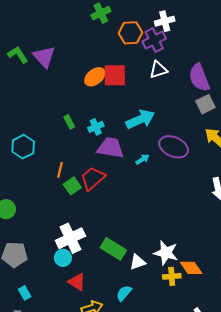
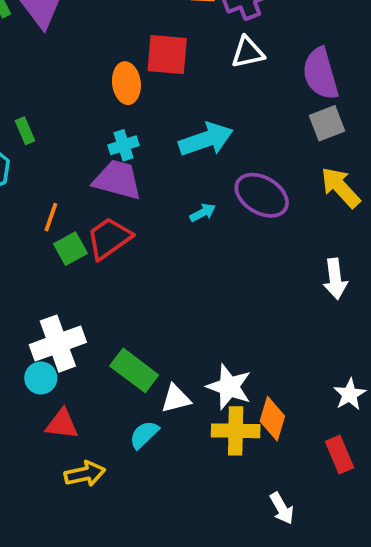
orange ellipse: (95, 77) -> (126, 83), moved, turned -65
green rectangle: (69, 122) -> (25, 131), moved
purple trapezoid: (110, 148) -> (117, 180), moved
orange diamond: (191, 268) -> (272, 419), turned 45
yellow cross: (172, 276) -> (236, 431), size x1.4
red triangle: (77, 282) -> (62, 424), turned -30
cyan semicircle: (124, 293) -> (144, 435), moved

